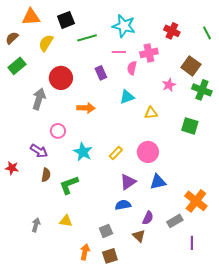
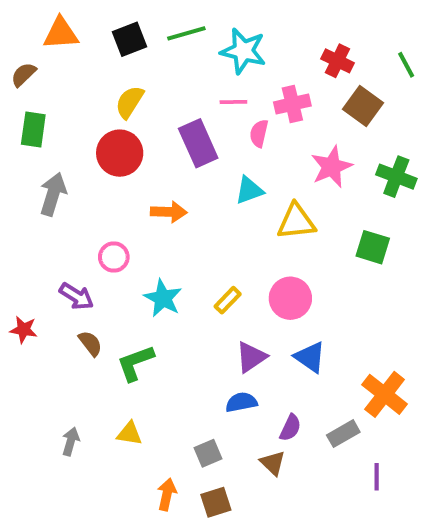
green line: (87, 38) -> (186, 33), moved
yellow semicircle: (46, 43) -> (129, 102), moved
green rectangle: (17, 66) -> (33, 129), turned -42
brown square: (191, 66) -> (363, 106), moved
purple rectangle: (101, 73) -> (198, 143), size x1.6
pink star: (169, 85) -> (332, 167), size x1.5
gray arrow: (39, 99) -> (53, 194), moved
yellow triangle: (151, 113) -> (296, 222), size x1.5
brown semicircle: (46, 175) -> (90, 343), turned -48
blue triangle: (158, 182) -> (310, 357), turned 48

